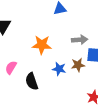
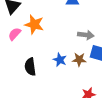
orange star: (42, 45) -> (34, 24), moved
pink semicircle: (11, 68) -> (15, 34), moved

